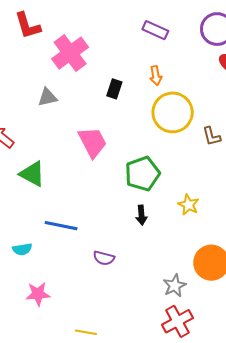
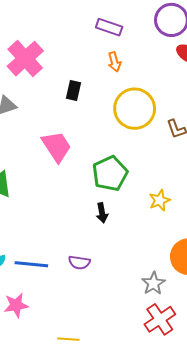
orange arrow: (156, 76) -> (114, 62), moved
yellow star: (188, 205) -> (160, 200), turned 30
black arrow: (141, 215) -> (102, 213), moved
blue line: (61, 226) -> (31, 264), moved

